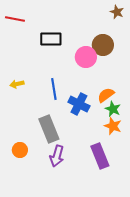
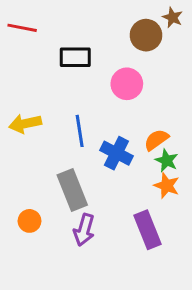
brown circle: (103, 45) -> (146, 35), moved
yellow arrow: (17, 84) -> (25, 124), size x1.5

